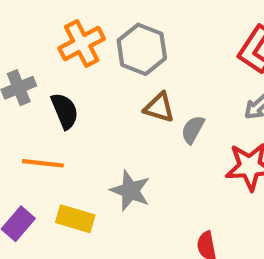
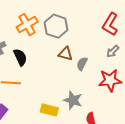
gray star: (130, 191) -> (73, 100), moved
yellow rectangle: (75, 219) -> (49, 110), moved

